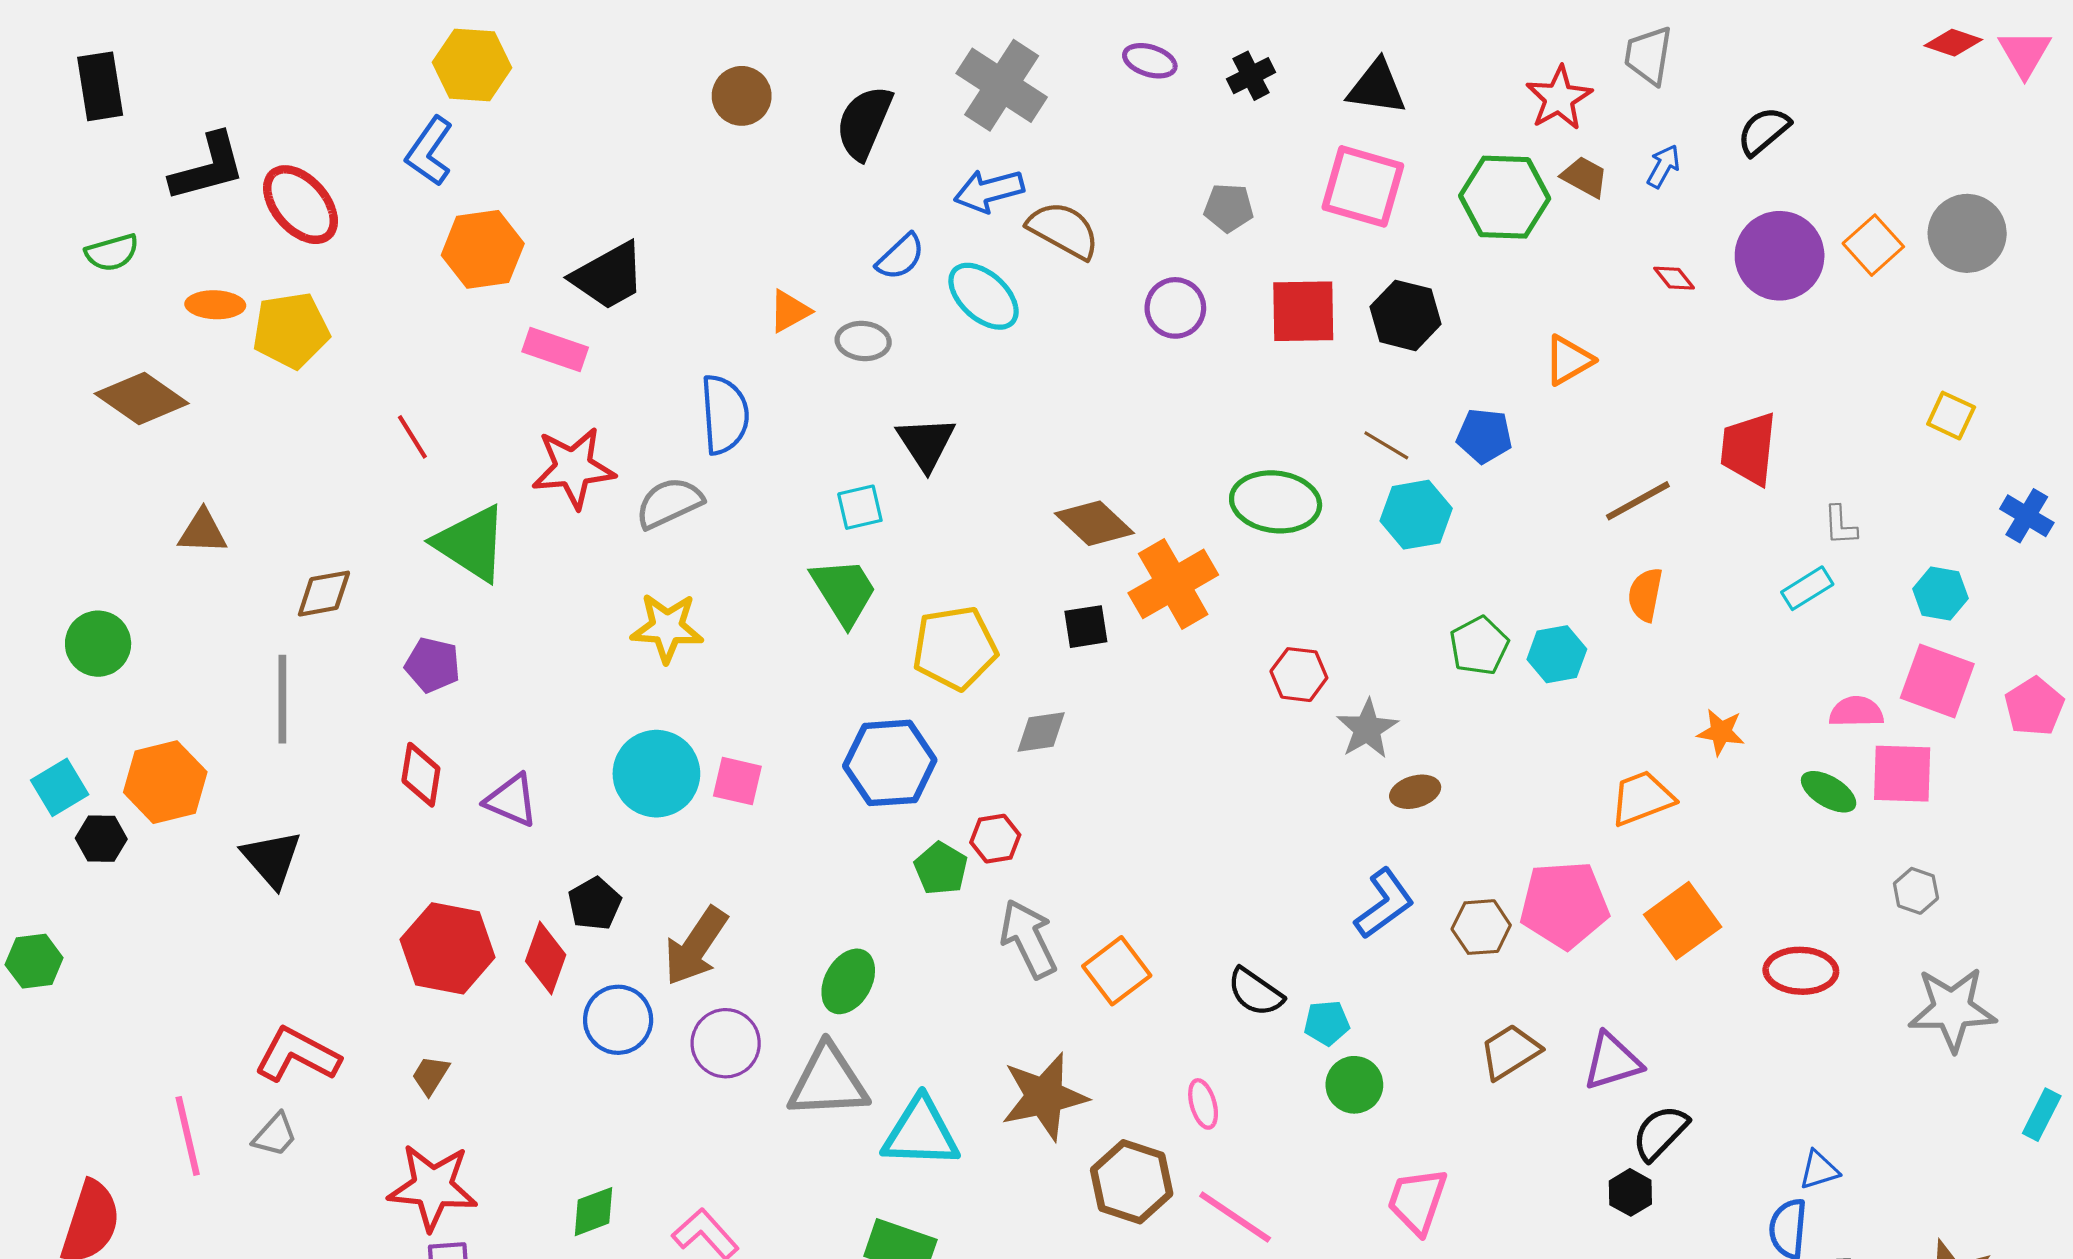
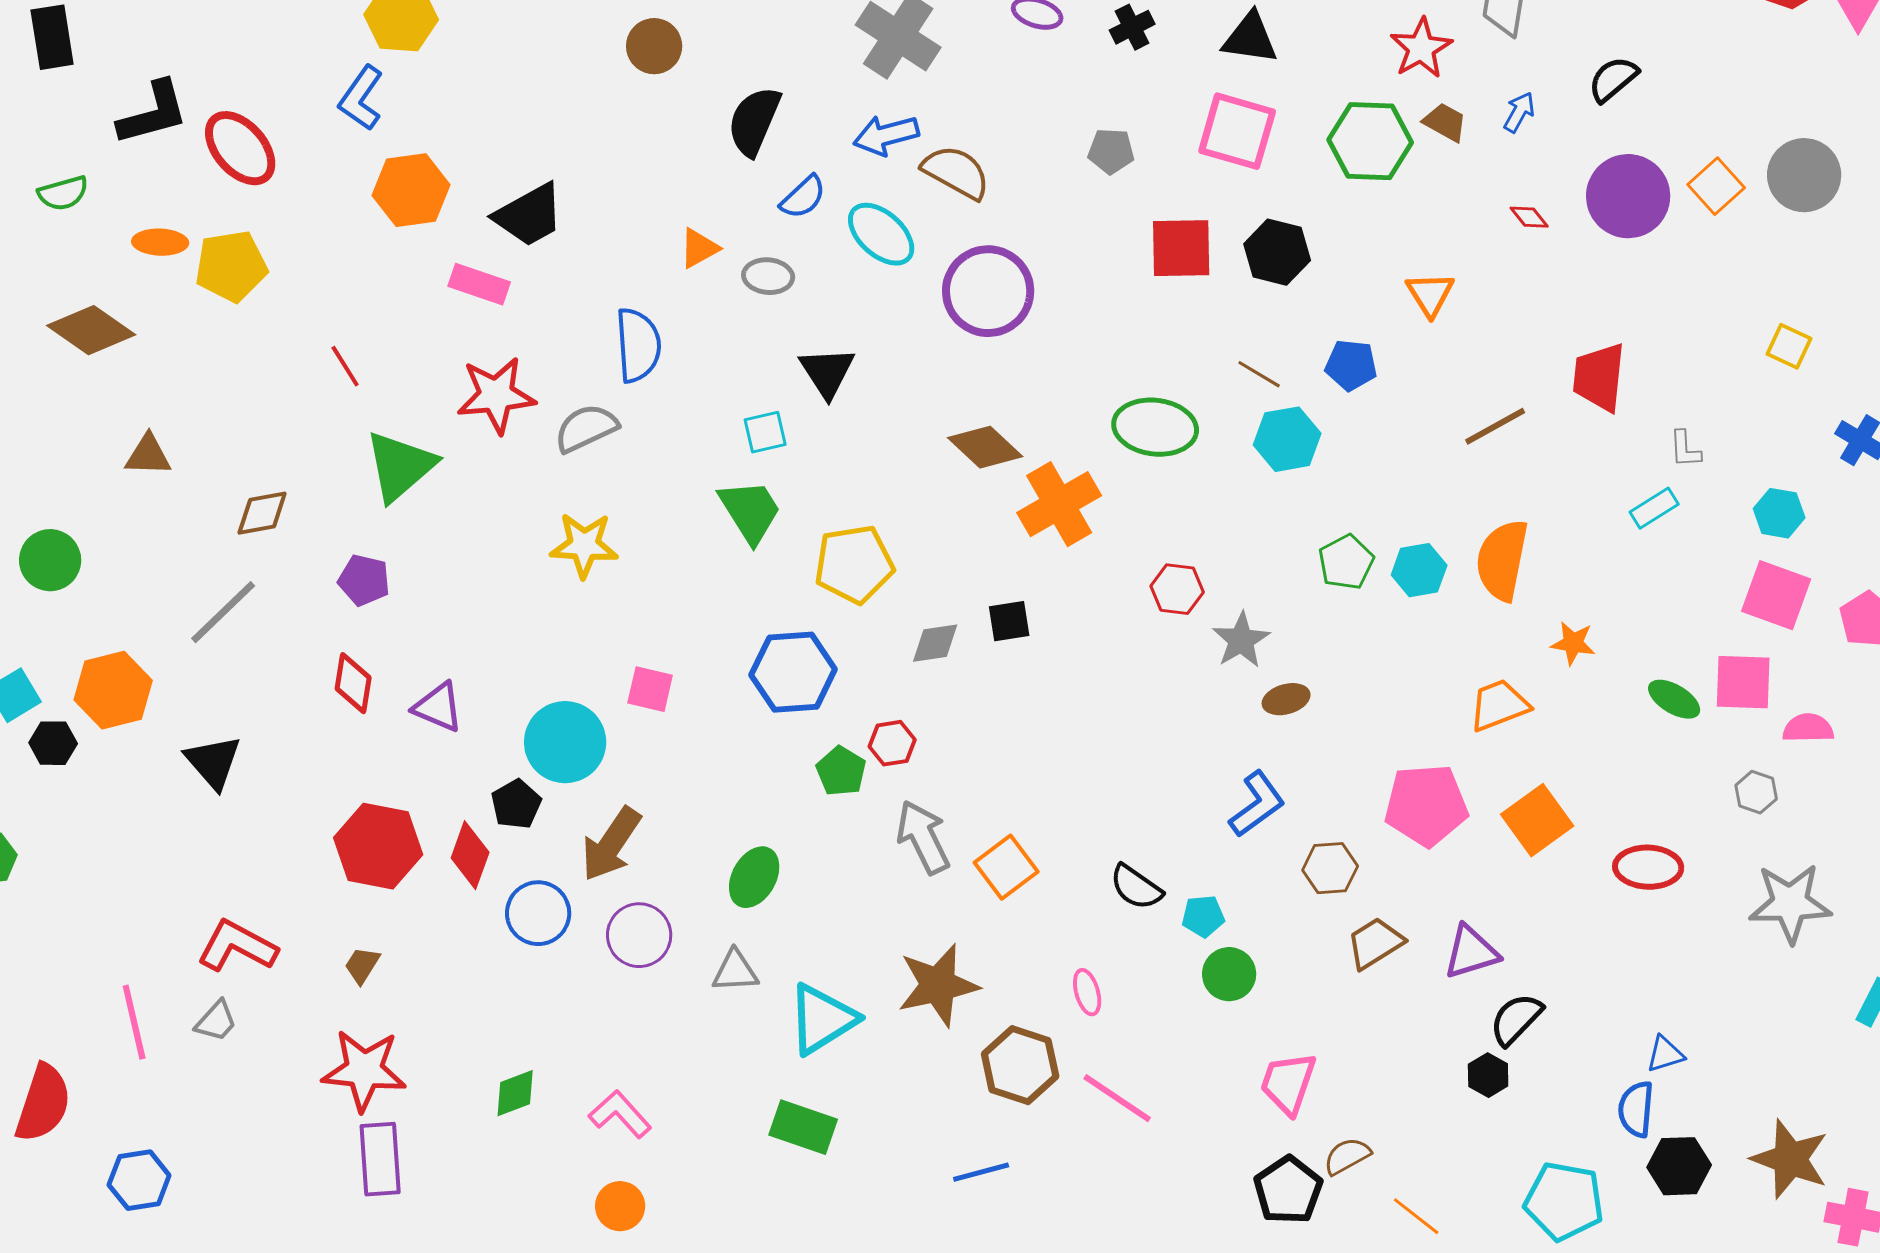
black semicircle: (864, 123) -> (754, 121), moved
purple circle: (1175, 308) -> (988, 291), moved, size x1.6
orange triangle: (1569, 360) -> (1430, 294), turned -32
green triangle: (471, 543) -> (400, 466), turned 46
orange semicircle: (1645, 595) -> (1502, 560), moved, size x1.6
black square: (1086, 627) -> (1009, 621), moved
gray line: (282, 699) -> (223, 612), turned 46
pink semicircle: (1856, 712) -> (1808, 728), moved
cyan circle: (656, 774) -> (565, 742), moved
brown hexagon: (1481, 927) -> (1330, 868), moved
gray triangle: (828, 1082) -> (735, 971), size x0.6
cyan triangle: (921, 1133) -> (822, 1019), turned -34

